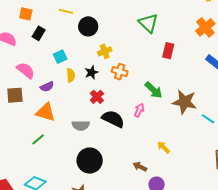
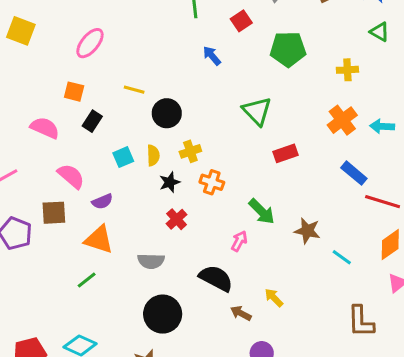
red rectangle: (168, 51) -> (286, 153), turned 56
yellow semicircle: (71, 75) -> (153, 155), moved
brown star: (184, 102) -> (307, 231), size x0.7
black semicircle: (113, 119) -> (216, 278), moved
brown arrow: (140, 167) -> (241, 313), moved

